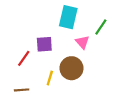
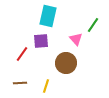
cyan rectangle: (68, 17) -> (48, 16), moved
yellow line: (50, 78) -> (46, 86), moved

